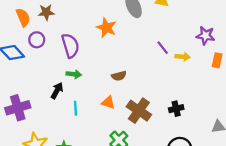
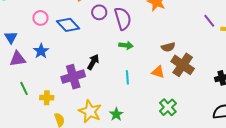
purple circle: (37, 40) -> (99, 12), moved
black arrow: (57, 91) -> (93, 62), moved
brown cross: (139, 111) -> (183, 65), moved

